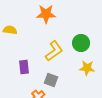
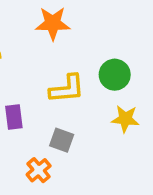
yellow L-shape: (54, 51) -> (67, 89), turned 30

